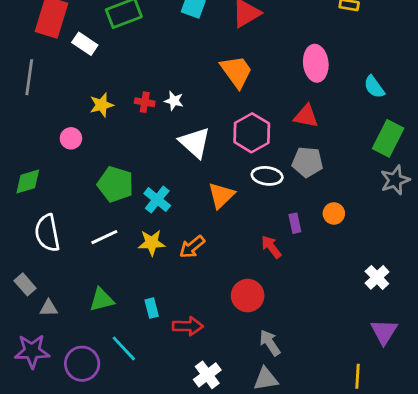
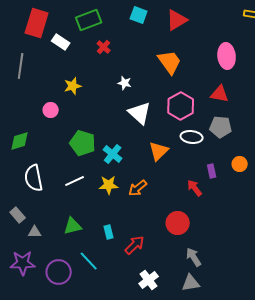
red cross: (145, 102) -> (104, 47), moved, turned 32
red arrow: (188, 326) -> (135, 245), turned -45

